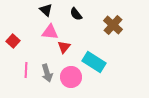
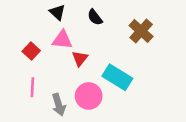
red square: (13, 41) -> (31, 51), moved
gray arrow: (47, 73) -> (59, 105), moved

